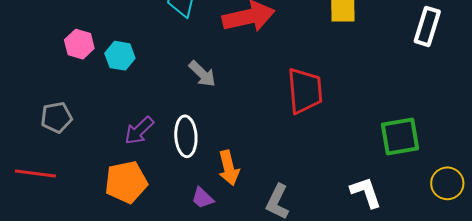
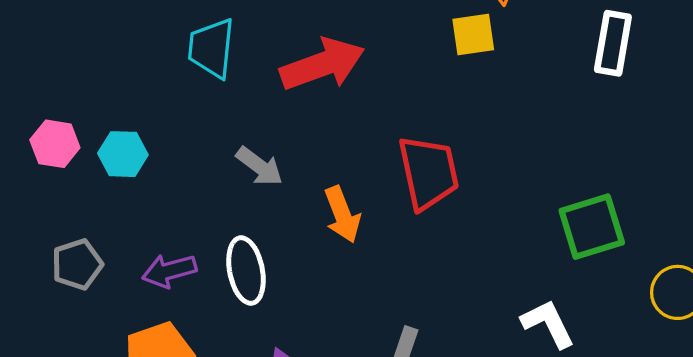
gray pentagon: (57, 117) -> (77, 264), moved
purple arrow: (139, 130) -> (169, 271), turned 36
orange arrow: (229, 168) -> (342, 215), moved

